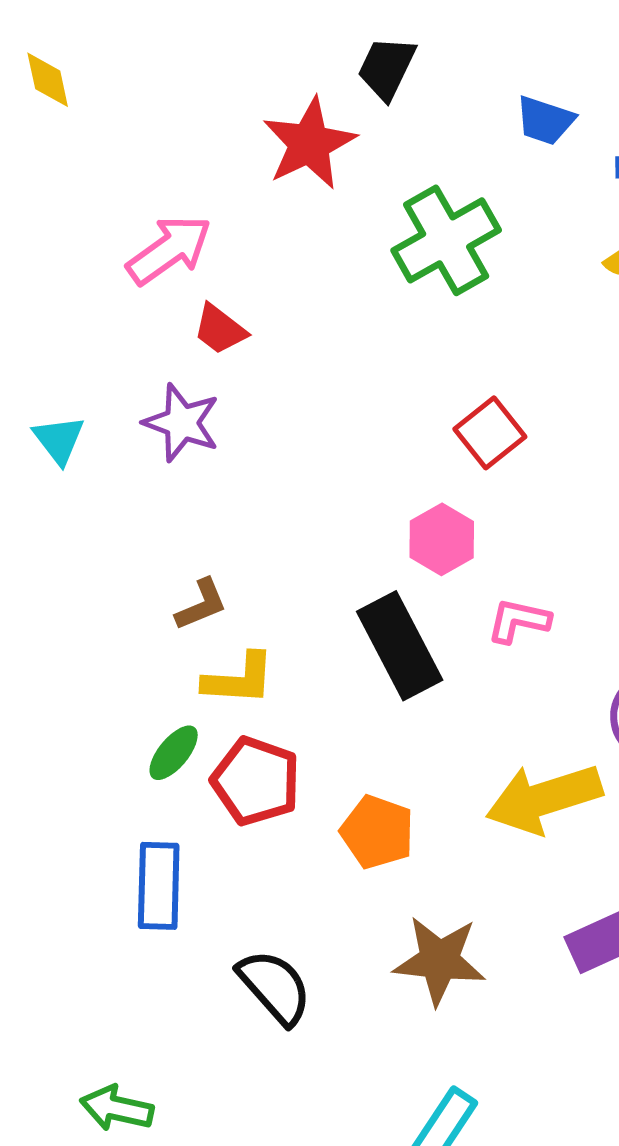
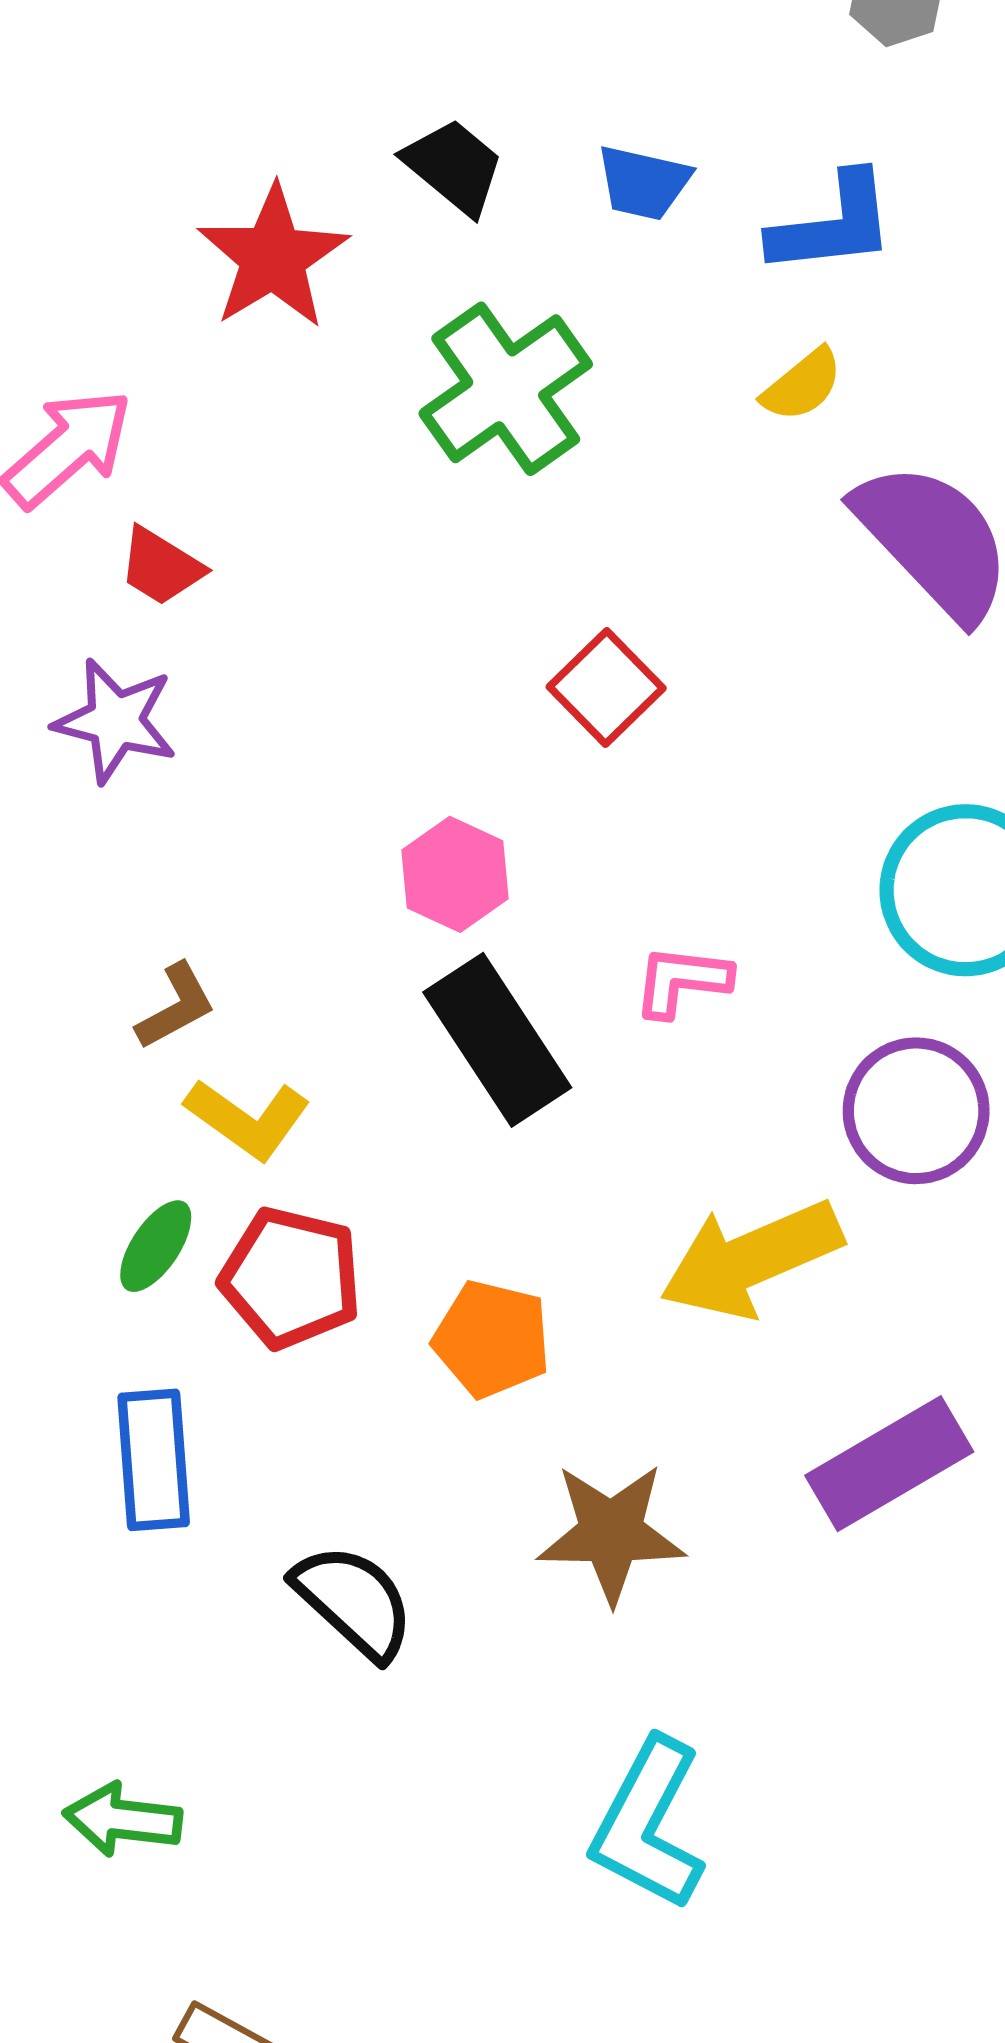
black trapezoid: (387, 68) -> (454, 167), moved, turned 110
pink hexagon: (442, 539) -> (455, 874), moved
yellow L-shape: (239, 679) -> (248, 1119), turned 38

